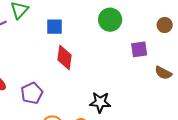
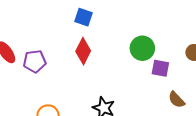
green circle: (110, 20) -> (142, 48), moved
purple pentagon: (32, 93) -> (35, 61), moved

